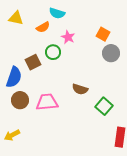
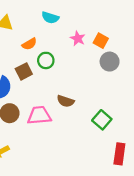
orange semicircle: (43, 27) -> (29, 44), moved
pink star: (68, 37) -> (78, 38), moved
brown semicircle: (80, 89) -> (66, 101), moved

